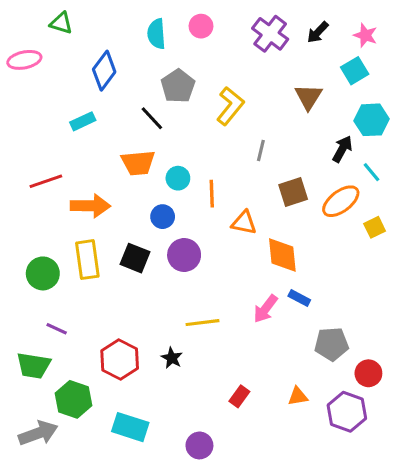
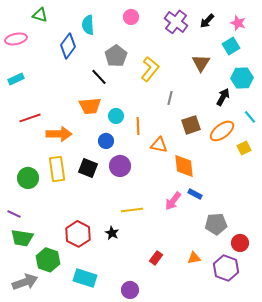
cyan semicircle: (156, 34) -> (88, 25), moved
cyan rectangle: (83, 121) -> (16, 79), moved
cyan line: (372, 172) -> (250, 117), moved
purple line: (57, 329) -> (14, 214), moved

